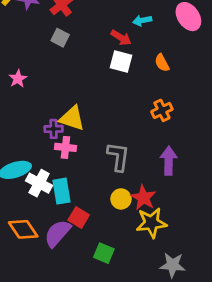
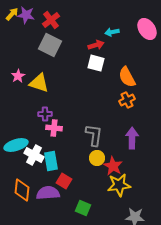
gray square: (60, 38) -> (50, 45), size x1.6
red arrow: (121, 38) -> (96, 45), turned -49
orange semicircle: (162, 63) -> (127, 77), moved, size x1.5
yellow triangle: (72, 118) -> (39, 83), moved
yellow circle: (121, 199) -> (97, 158), moved
orange diamond: (23, 229) -> (22, 190), turned 40
purple semicircle: (58, 233) -> (48, 193), turned 45

